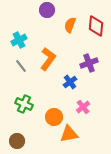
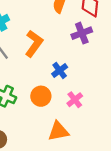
purple cross: (89, 63) -> (82, 33), moved
orange circle: (54, 117) -> (41, 96), moved

